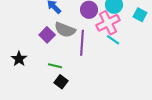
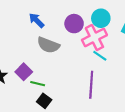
purple square: (47, 35) -> (24, 72), moved
purple line: (82, 43) -> (91, 85), moved

